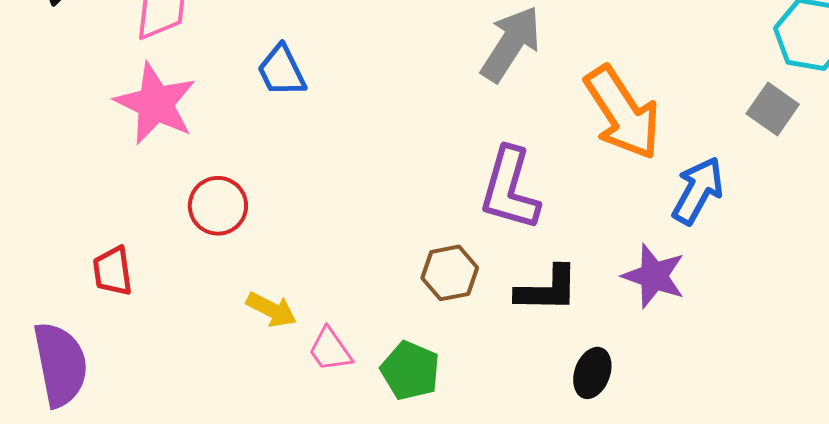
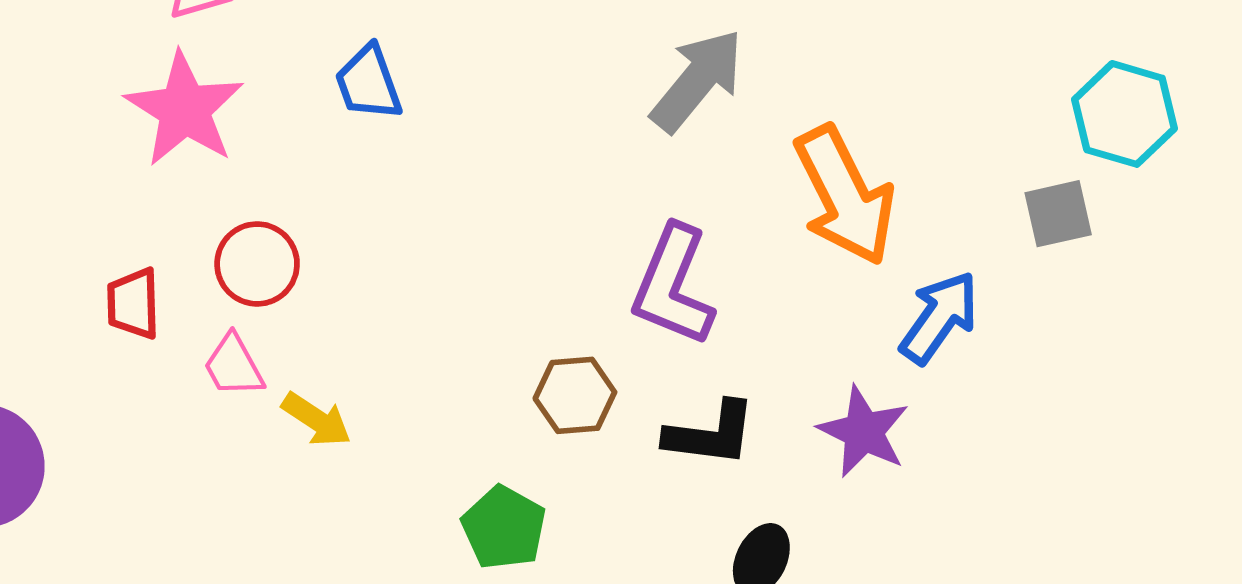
gray square: (773, 109) -> (1058, 214), turned 36
red trapezoid: (113, 271) -> (133, 304), moved
pink trapezoid: (330, 350) -> (234, 366), moved

